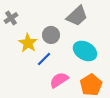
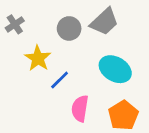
gray circle: (51, 35) -> (69, 28), moved
pink semicircle: (59, 80) -> (80, 109), turned -48

